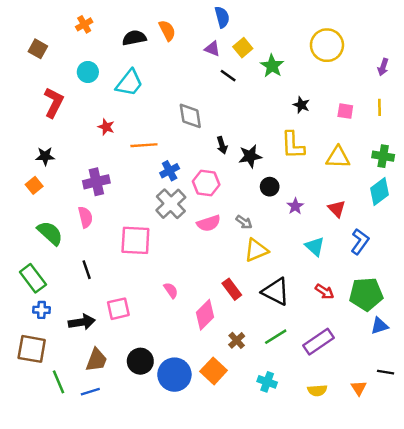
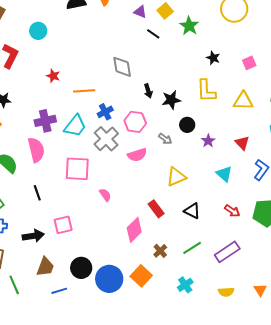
cyan trapezoid: (129, 83) -> (75, 126), moved
pink square: (345, 111) -> (249, 63), turned -32
pink semicircle: (85, 217) -> (36, 150), size x1.4
gray arrow: (244, 222) -> (165, 139), moved
pink semicircle: (171, 290) -> (105, 195), moved
black triangle: (276, 292) -> (192, 211), size x0.7
cyan cross: (267, 382) -> (185, 285), turned 35
blue line: (90, 392) -> (59, 291), moved

